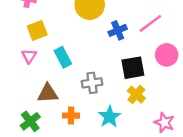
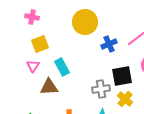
gray cross: (92, 83) -> (101, 89), moved
brown triangle: (48, 93) -> (49, 87), moved

